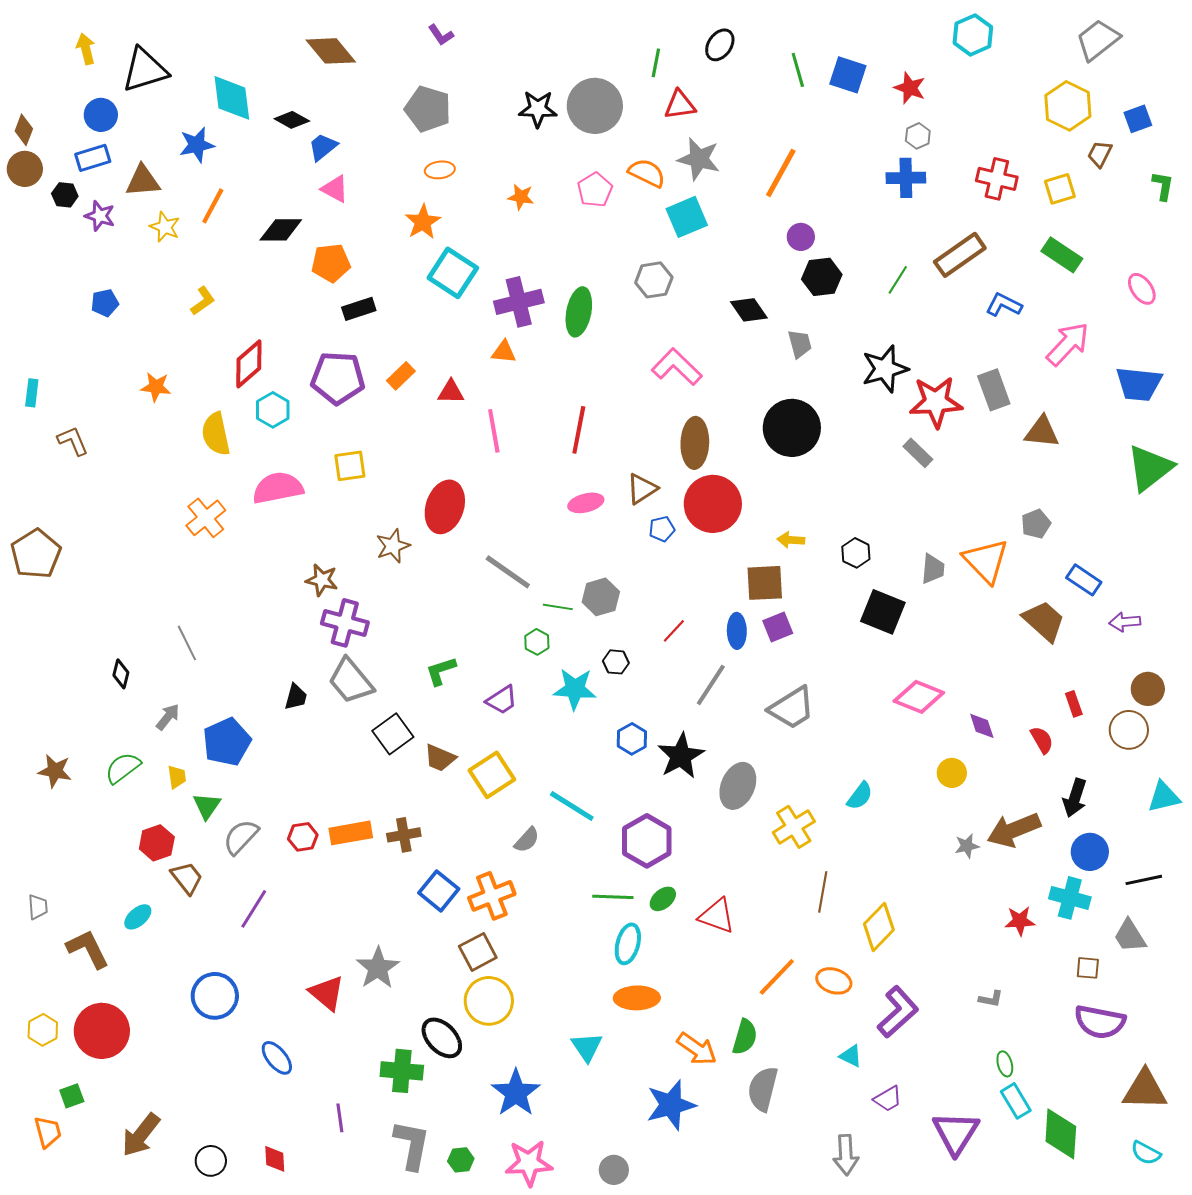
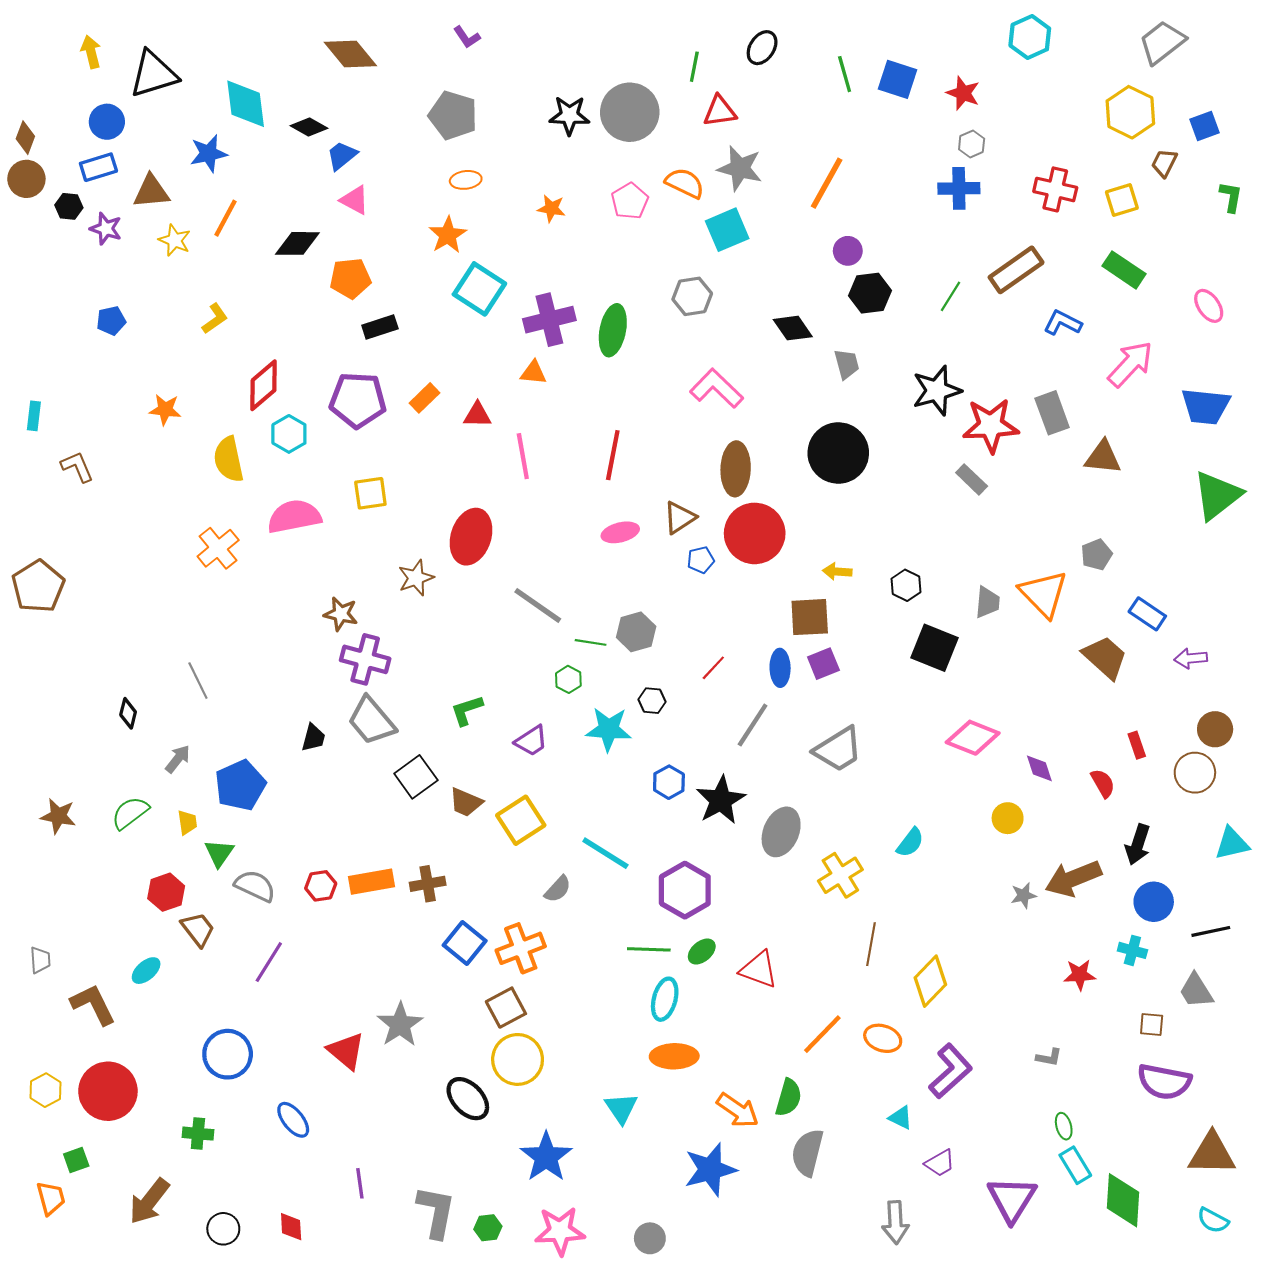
gray semicircle: (241, 837) -> (255, 886), turned 72
cyan cross: (1070, 898) -> (1132, 950), size x0.7
green cross: (402, 1071) -> (198, 1134), moved, size x0.7

